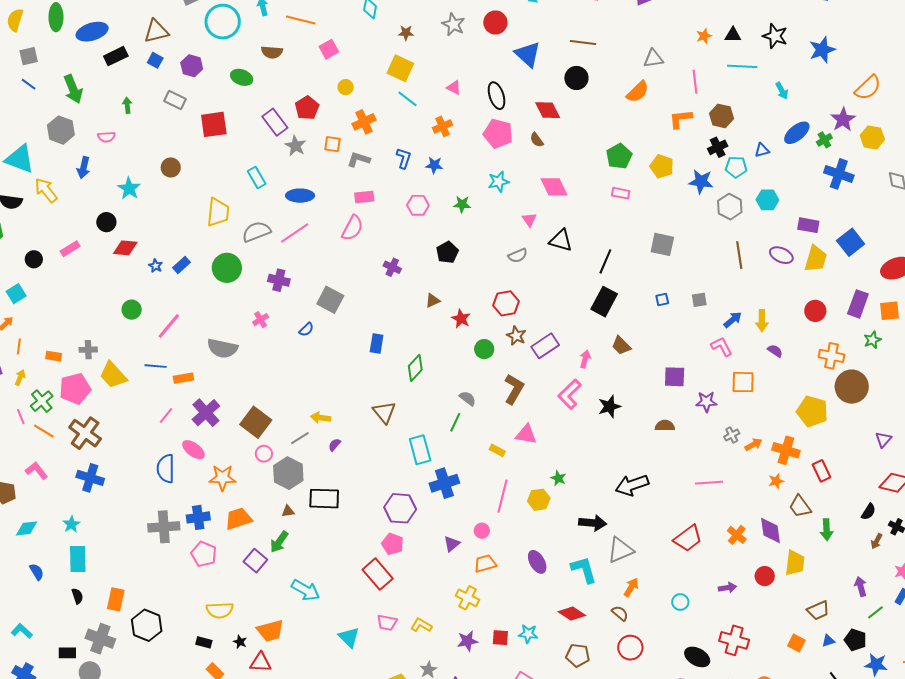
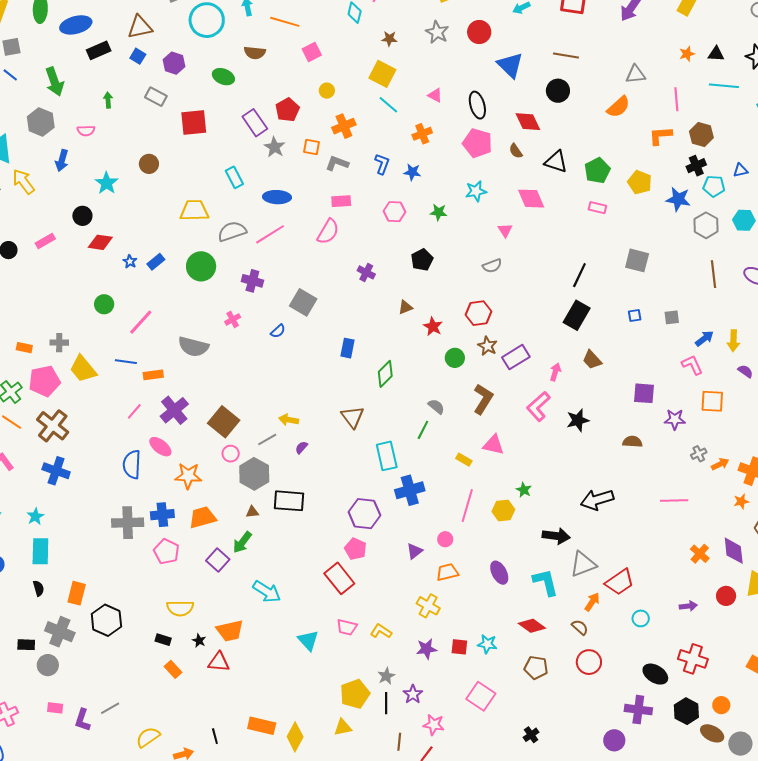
yellow trapezoid: (218, 212) -> (194, 211), turned -100
black triangle: (561, 240) -> (556, 162), moved
red trapezoid: (688, 538) -> (620, 582), moved

